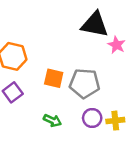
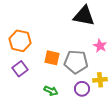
pink star: (117, 45) -> (100, 46), moved
yellow cross: (115, 121) -> (100, 80), moved

